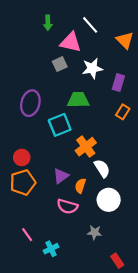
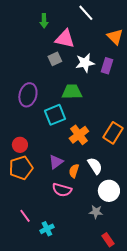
white line: (90, 25) -> (86, 13), moved
purple rectangle: (118, 83) -> (107, 66), moved
orange rectangle: (123, 112) -> (113, 133), moved, size x1.5
white semicircle: (102, 168) -> (95, 166), moved
white circle: (109, 200) -> (109, 191), moved
gray star: (94, 232) -> (96, 212), moved

